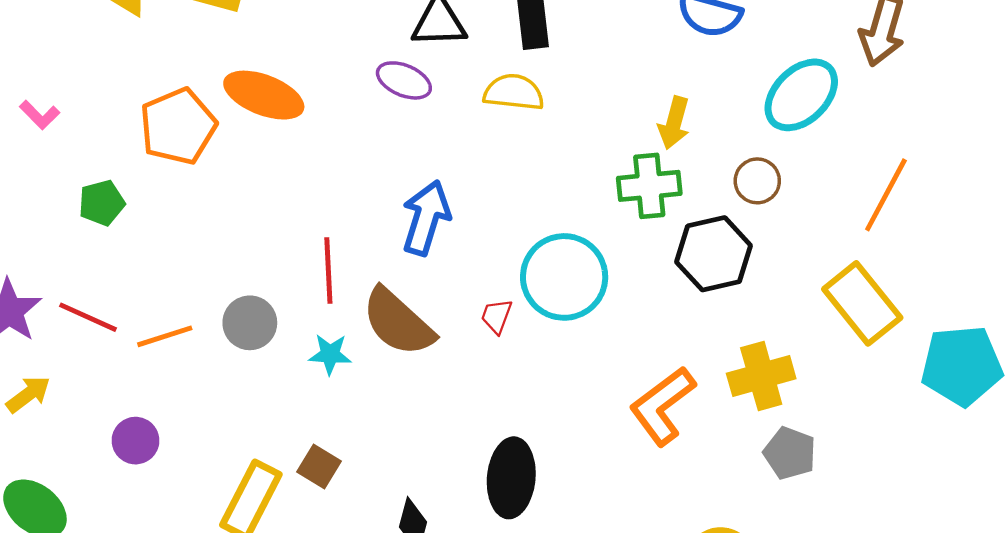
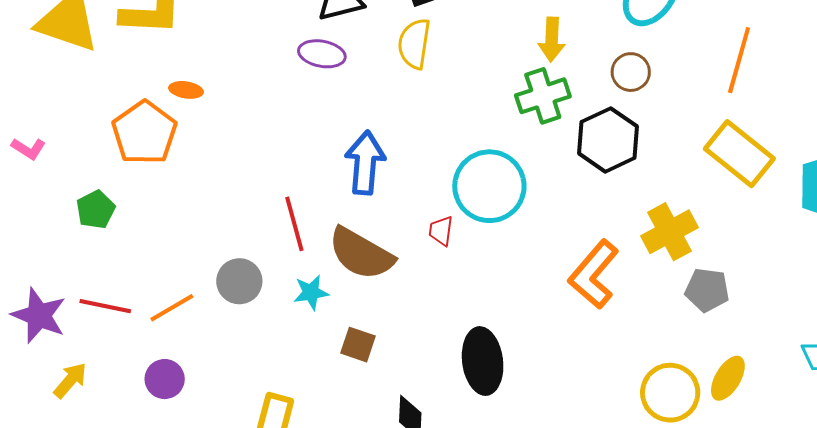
yellow semicircle: (514, 92) -> (414, 44), turned -75
orange ellipse: (264, 95) -> (186, 90), moved, size x0.5
purple circle: (136, 441) -> (165, 379), moved
brown square: (319, 466) -> (358, 345), moved

